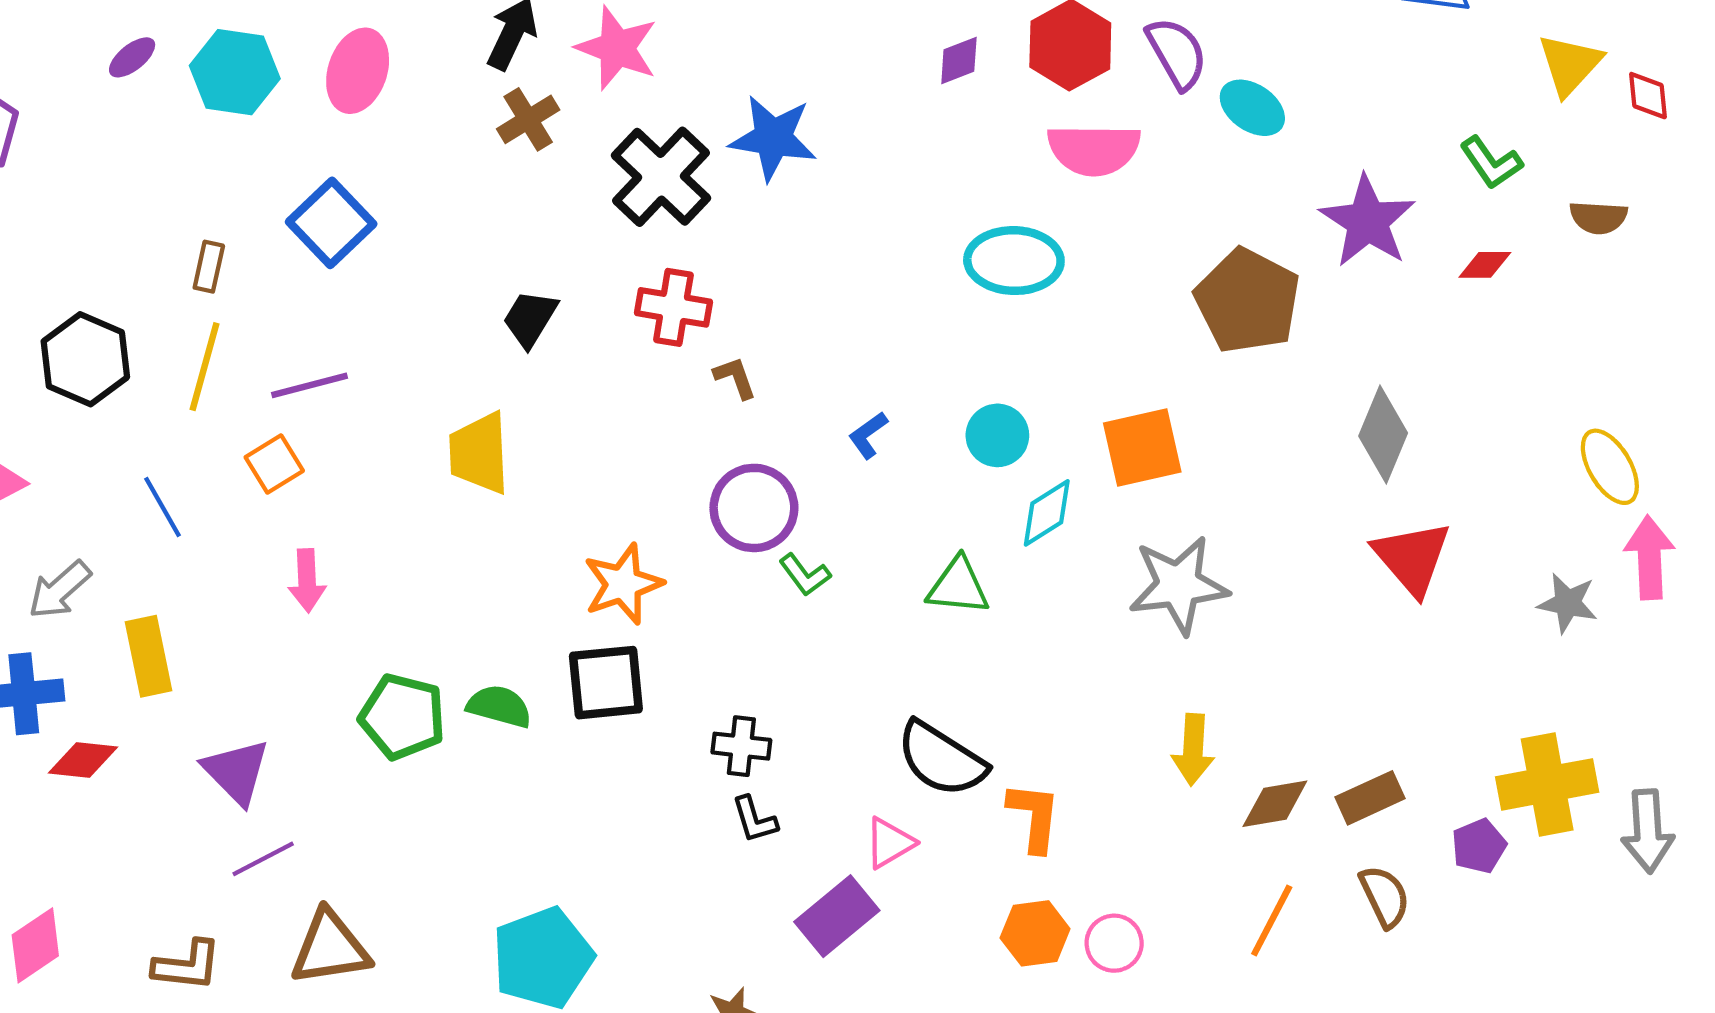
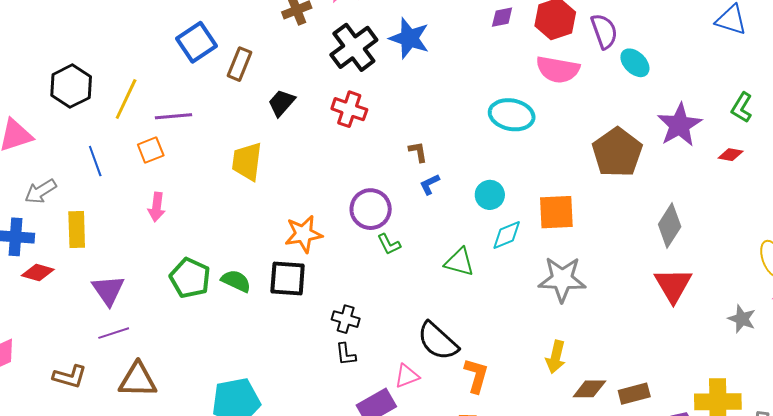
green L-shape: (1491, 163) -> (742, 108), turned 56
brown rectangle: (209, 267) -> (239, 64), moved, size x1.4
brown L-shape: (735, 378) -> (418, 152), moved

